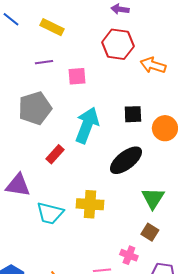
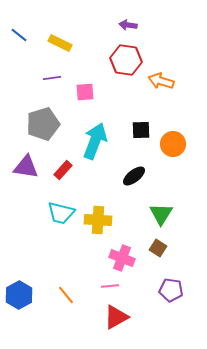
black ellipse: (126, 160) -> (134, 176), size x0.7
purple triangle: (18, 185) -> (26, 167), moved
cyan trapezoid: (50, 213) -> (61, 213), moved
pink cross: (129, 255) -> (122, 258), moved, size x1.4

